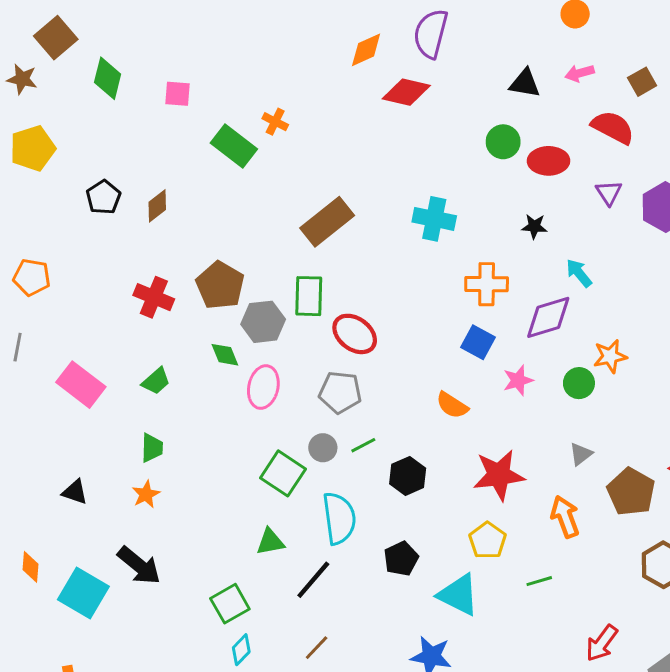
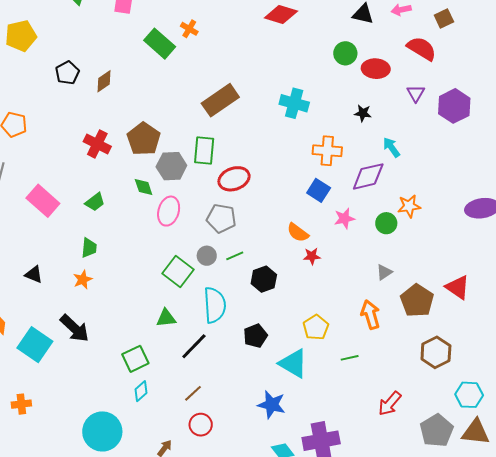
red ellipse: (355, 334) -> (234, 179), turned -60
red star: (499, 475) -> (312, 256), moved, size x0.5

